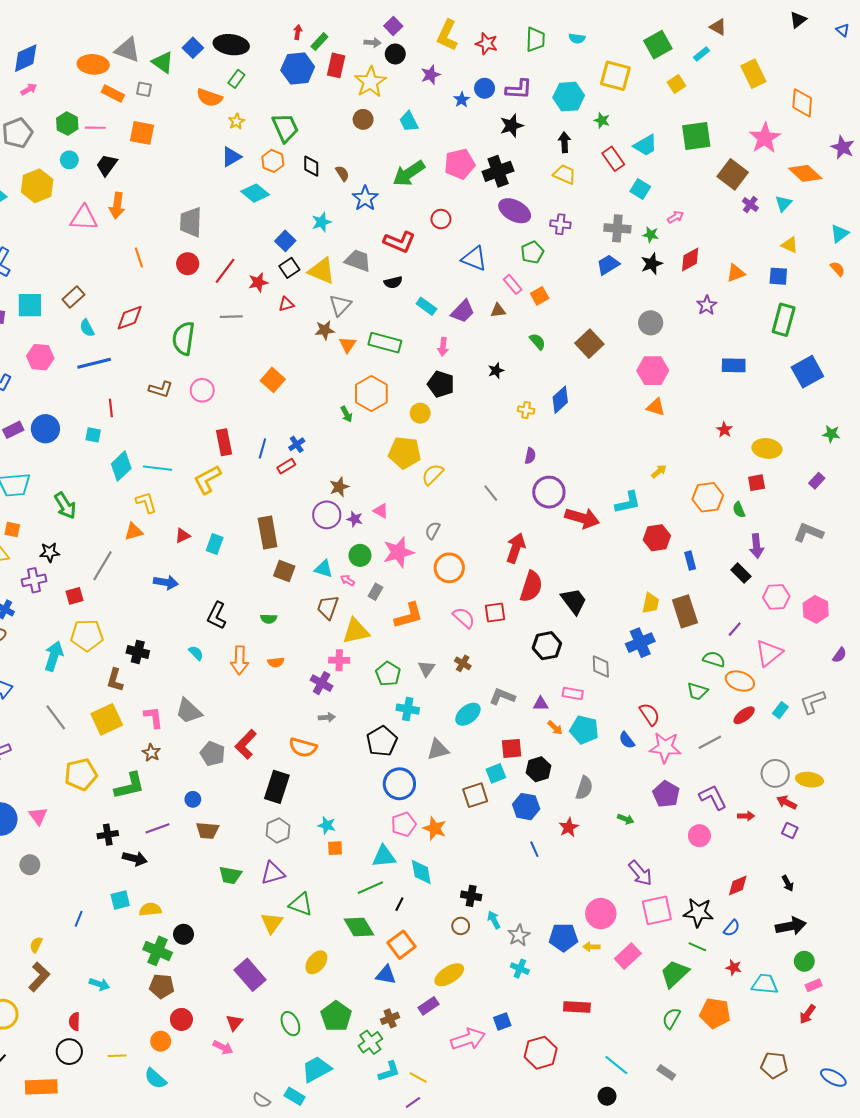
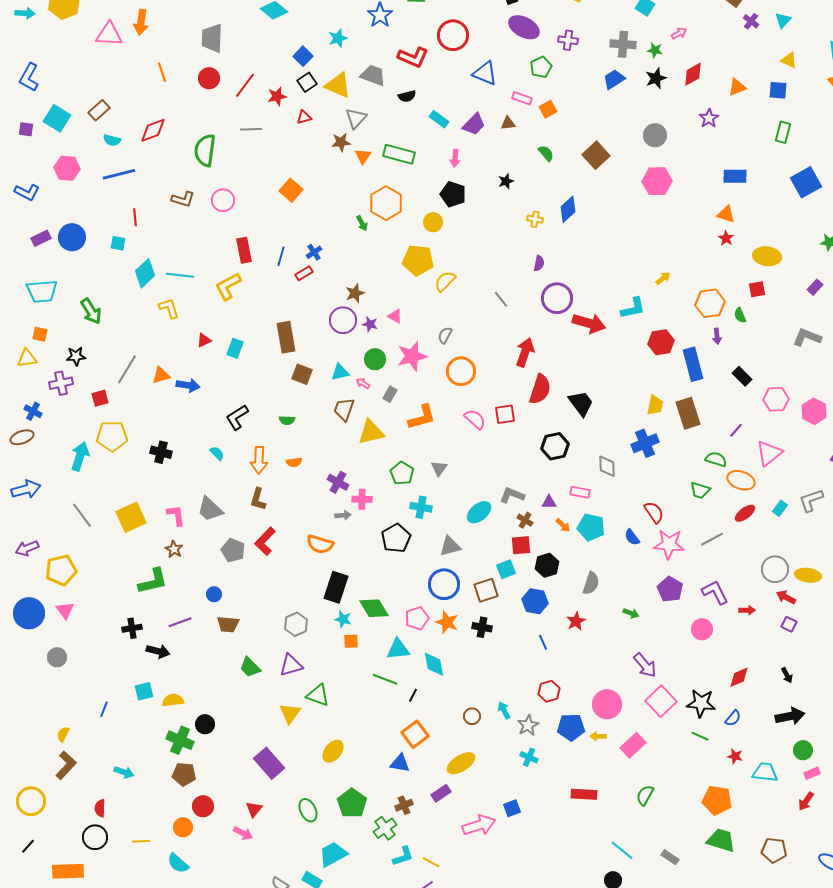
red circle: (441, 219) -> (453, 35), size x1.6
pink rectangle: (513, 284) -> (522, 98), turned -30
cyan square: (30, 305) -> (57, 118), turned 32
green rectangle: (784, 320) -> (783, 132), size x0.7
cyan semicircle: (87, 328) -> (112, 140), turned -48
orange triangle: (656, 407) -> (726, 214), moved
orange triangle: (134, 532) -> (161, 375), moved
purple arrow: (757, 546) -> (717, 336), moved, size x0.7
blue rectangle: (690, 561) -> (693, 364), size x1.8
cyan triangle: (324, 569) -> (340, 372), turned -30
black L-shape: (217, 616) -> (237, 417), turned 32
pink cross: (339, 660) -> (362, 499), moved
brown cross: (463, 663) -> (525, 520), moved
brown L-shape: (115, 680) -> (258, 499), moved
yellow pentagon: (81, 774) -> (61, 570), moved
blue circle: (399, 784) -> (444, 584), moved
black rectangle: (277, 787) -> (336, 587), moved
green trapezoid: (230, 875) -> (250, 667), turned 35
green line: (370, 888) -> (385, 679), turned 45
black cross: (471, 896) -> (482, 627), moved
pink square: (657, 910) -> (661, 701), turned -32
green diamond: (359, 927) -> (374, 608), moved
green trapezoid: (675, 974) -> (721, 840), moved, turned 60
green semicircle: (671, 1018) -> (645, 795), moved
red hexagon: (541, 1053) -> (549, 691), moved, size x0.7

